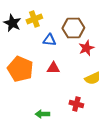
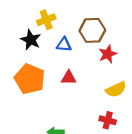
black star: (12, 23) -> (31, 40), moved
red cross: (76, 104) -> (108, 120), moved

